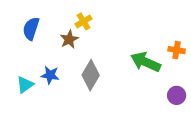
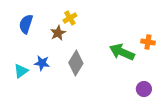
purple circle: (177, 95) -> (144, 89), moved

